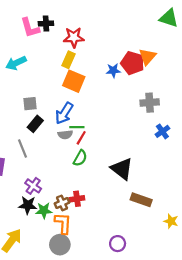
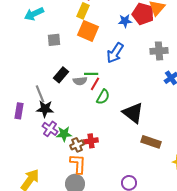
gray square: (30, 104) -> (54, 40), moved
blue arrow: (64, 113) -> (115, 53), moved
black rectangle: (35, 124) -> (61, 75), moved
green semicircle: (80, 158) -> (103, 97), moved
black star: (28, 205) -> (45, 109), moved
green star: (44, 210) -> (64, 134), moved

